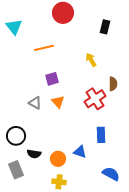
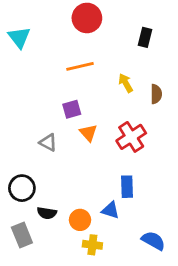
orange line: (44, 48) -> (80, 66), moved
brown semicircle: (113, 84) -> (156, 94), moved
orange triangle: (58, 102) -> (88, 133), moved
blue rectangle: (101, 135) -> (127, 187), moved
yellow cross: (59, 182) -> (92, 245), moved

